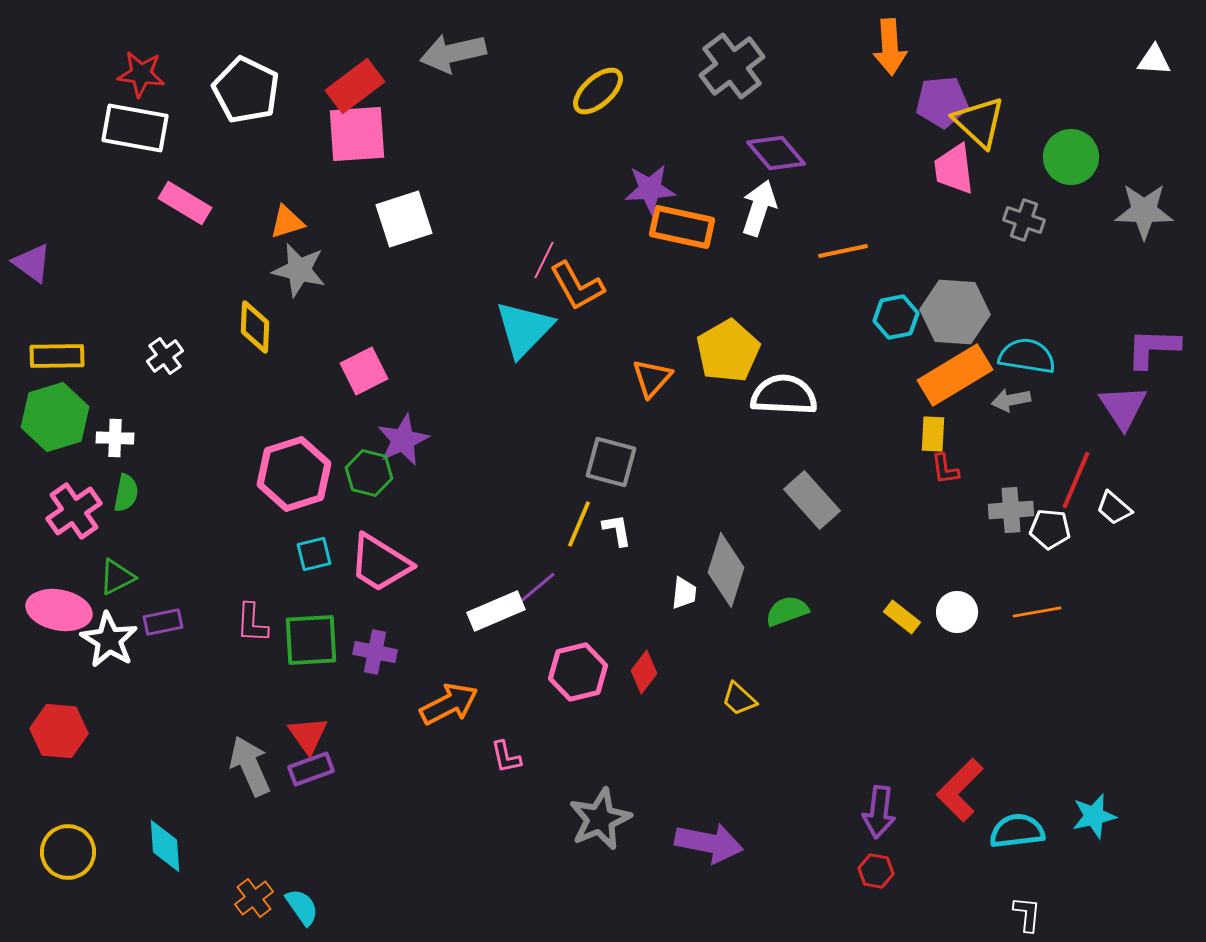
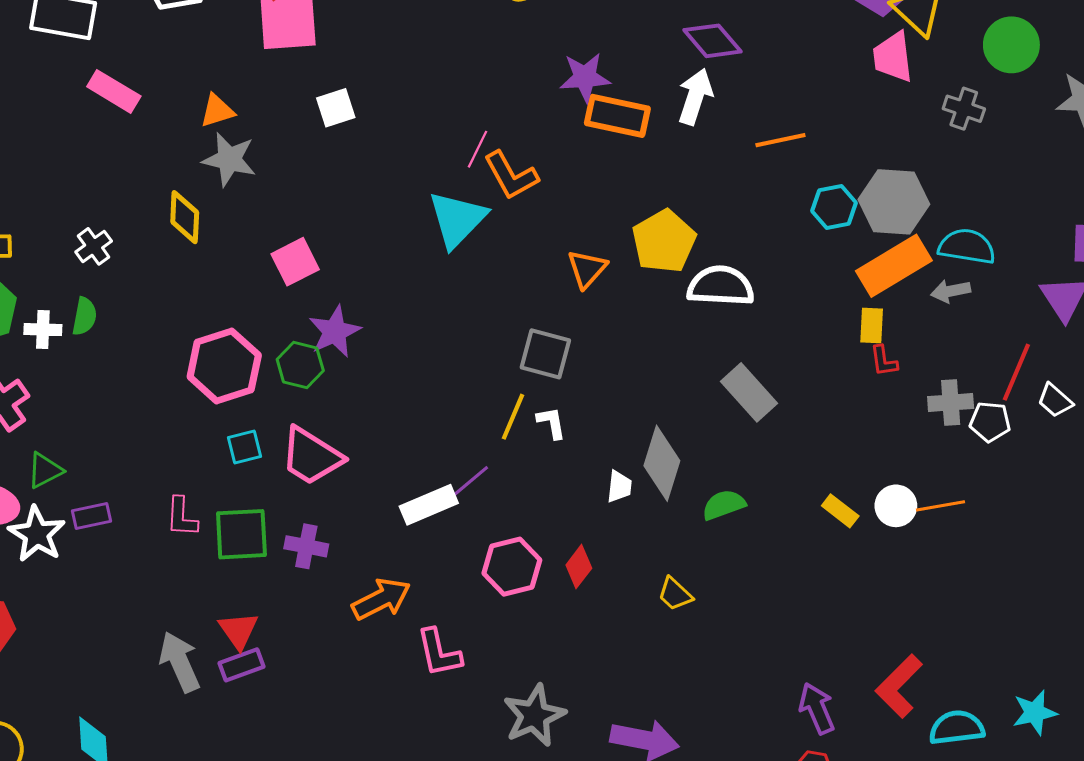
white square: (404, 219) -> (336, 108), size x0.7
green semicircle: (126, 493) -> (84, 316), moved
orange line: (1037, 612) -> (940, 506), moved
pink L-shape: (506, 757) -> (439, 653), size x1.5
purple arrow: (879, 812) -> (817, 708), turned 150

